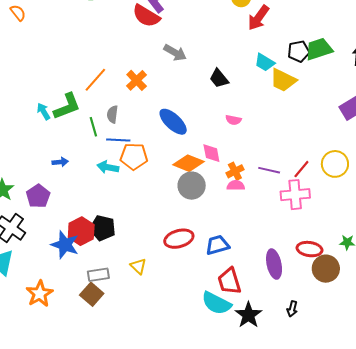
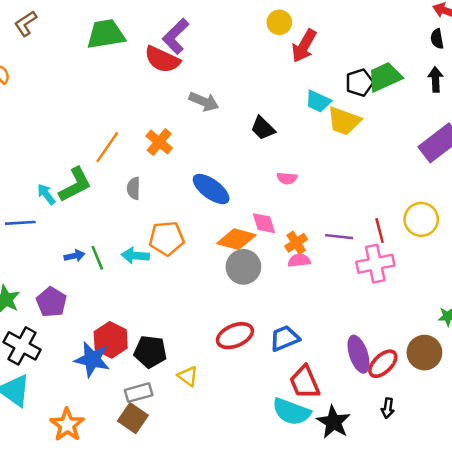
green line: (93, 127) -> (97, 258), moved
blue line: (118, 140) -> (20, 223), moved
red line: (301, 169) -> (380, 231), turned -48
black pentagon: (103, 228) -> (150, 352), moved
red ellipse: (309, 249) -> (383, 364), moved, turned -45

